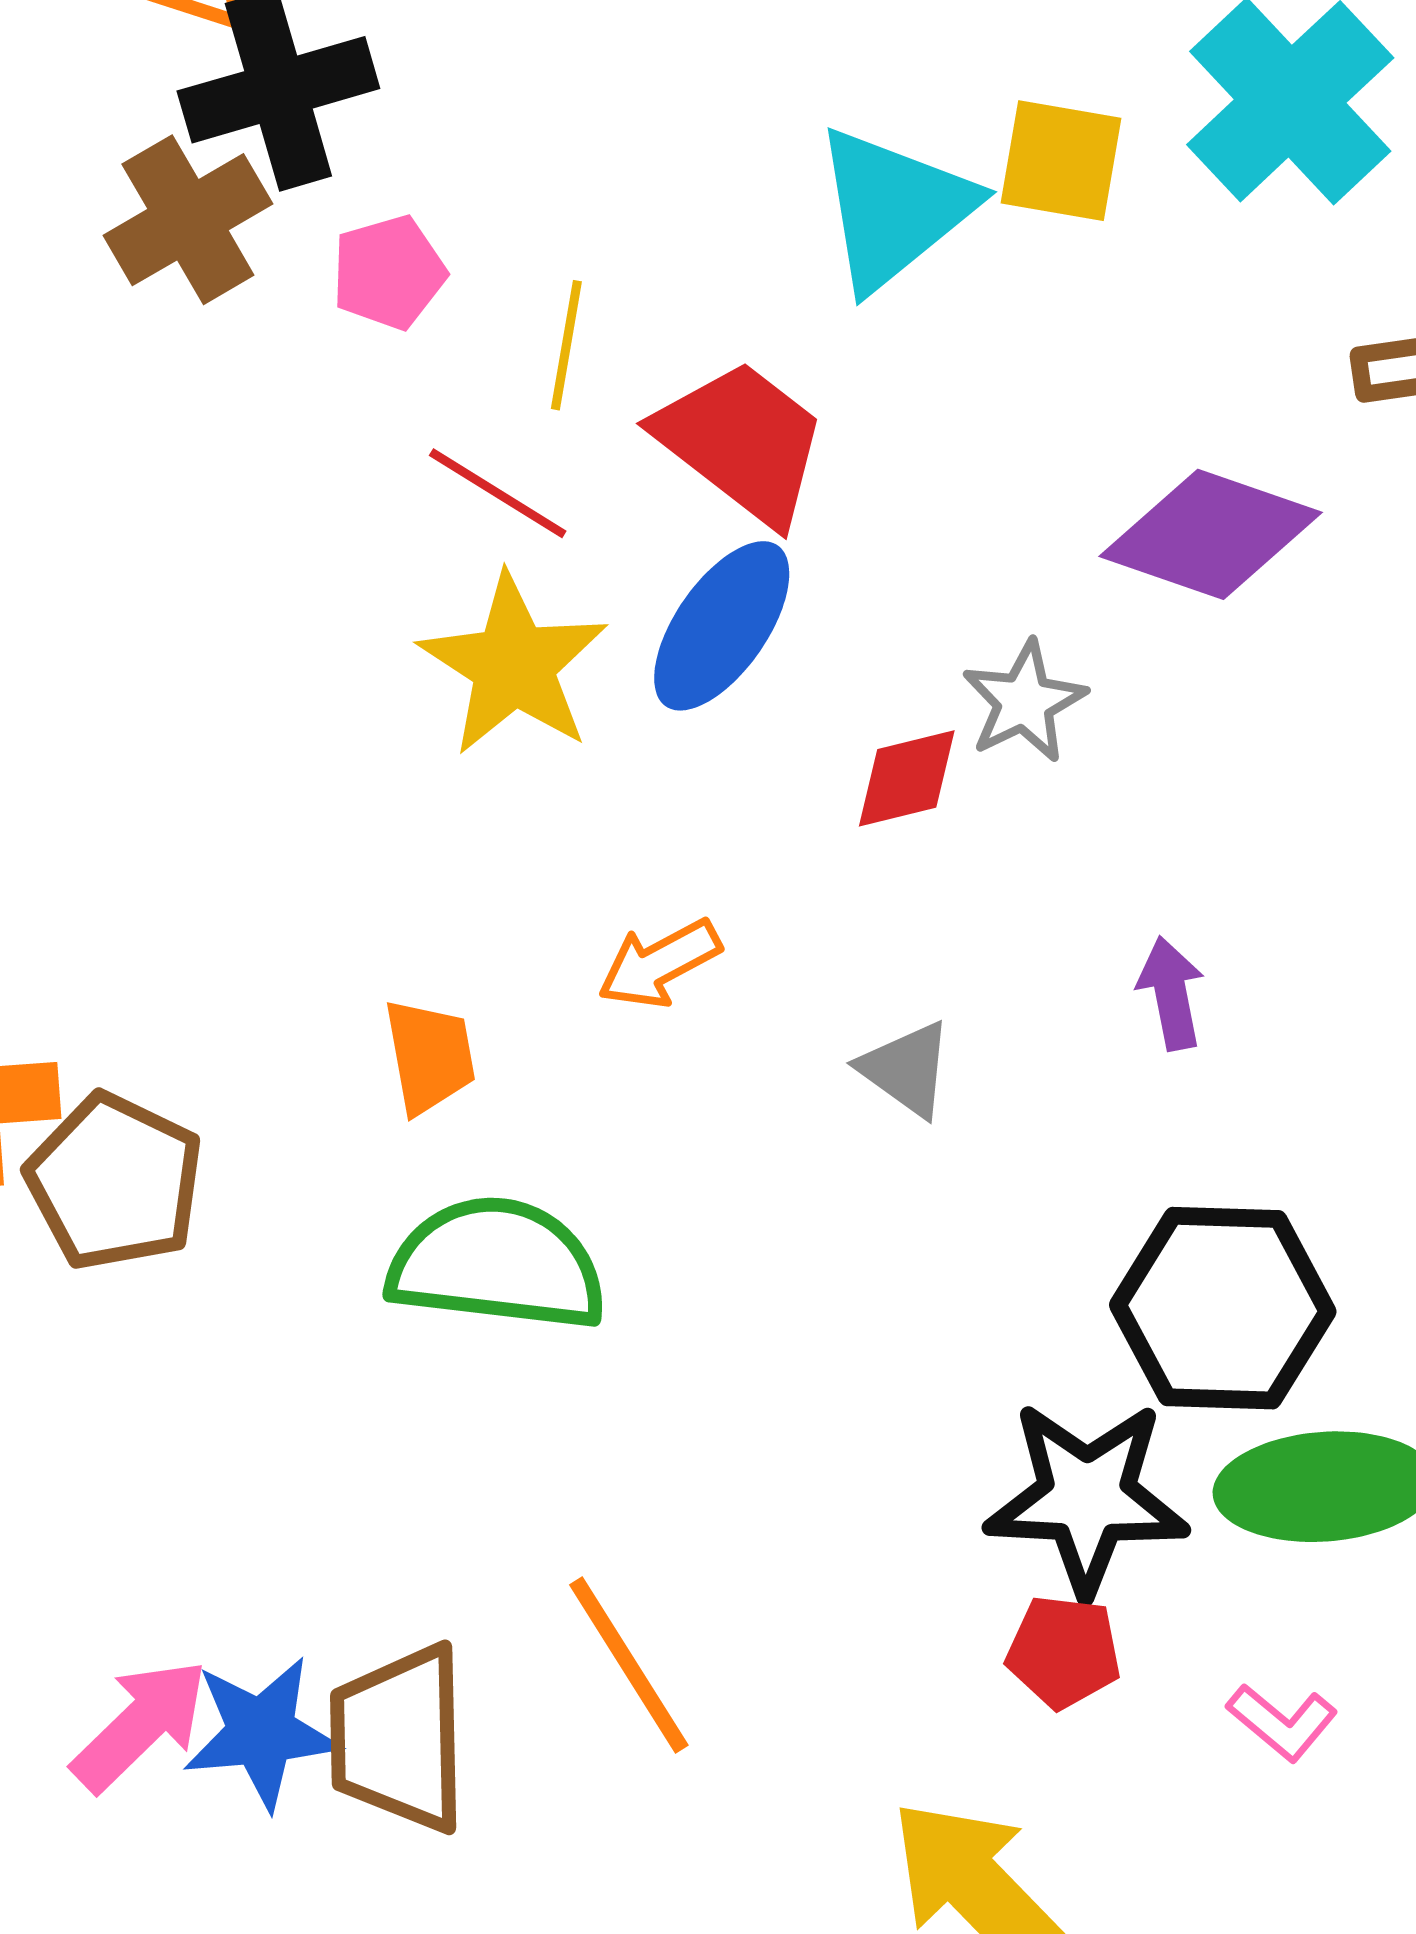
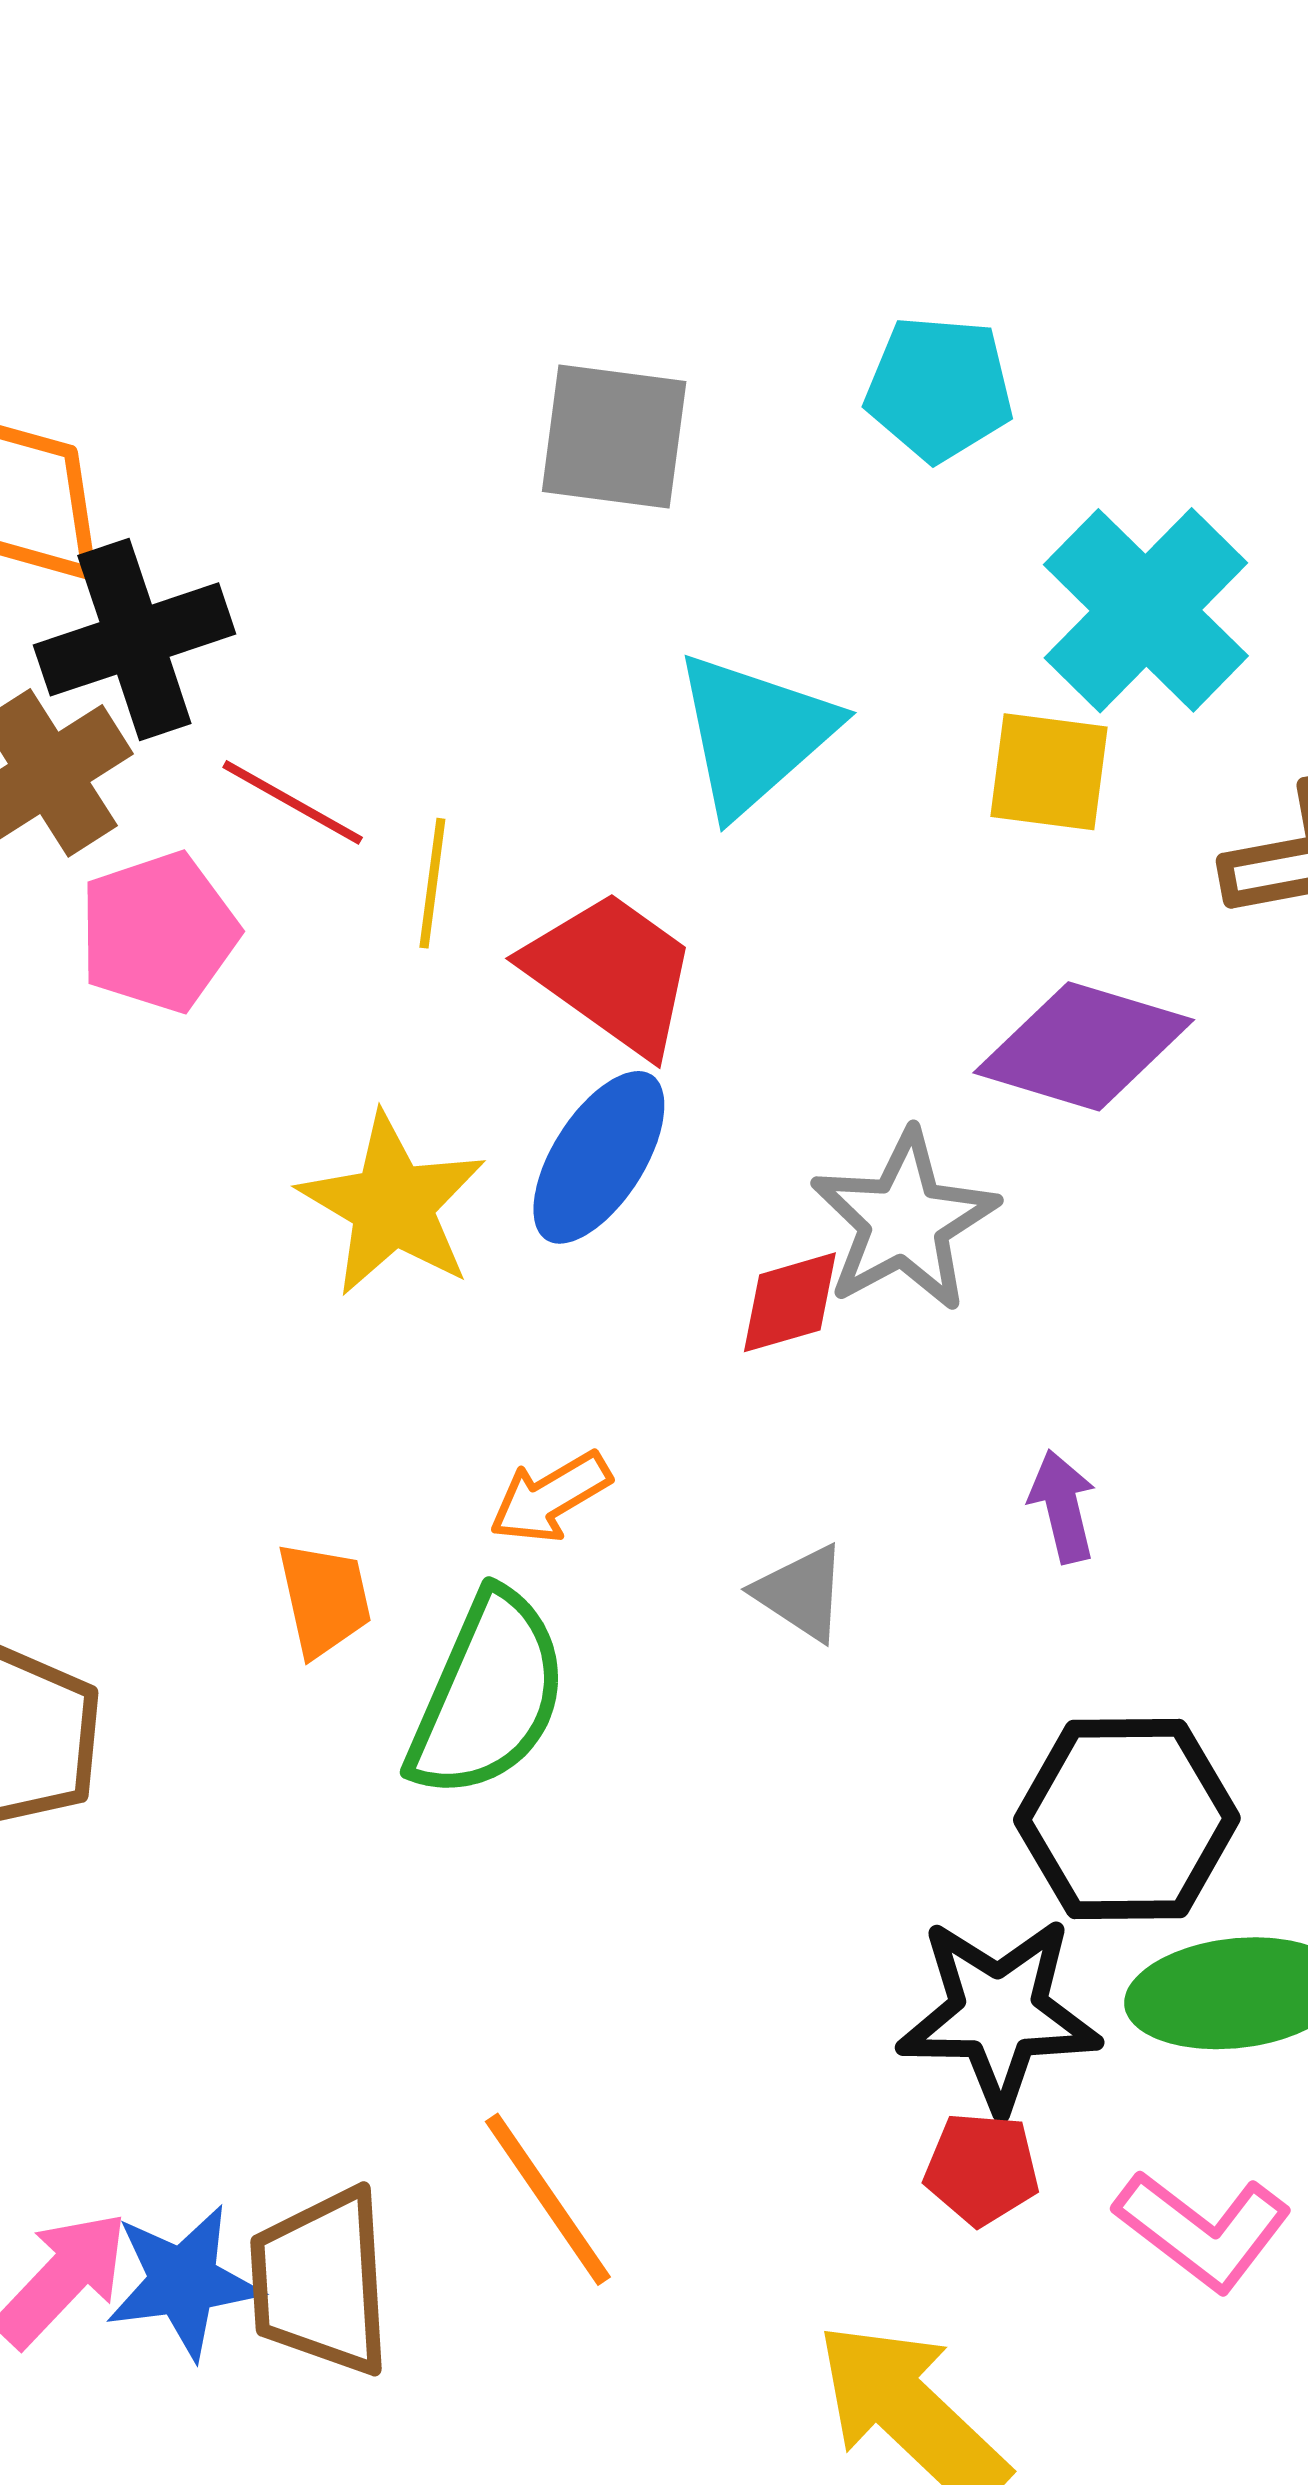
yellow square: (1061, 161) -> (1049, 772), moved
pink pentagon: (389, 272) -> (158, 932), moved, size x1.4
red line: (498, 493) -> (293, 802), moved
gray star: (1024, 702) -> (904, 1221), size x1.5
green semicircle: (497, 1264) -> (488, 1695), moved, turned 109
pink L-shape: (1282, 1722) -> (1203, 2230), size x1.6

